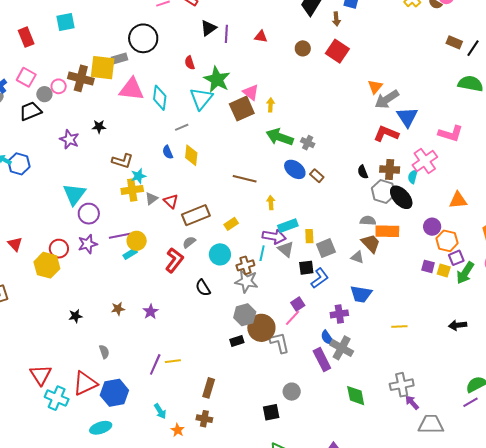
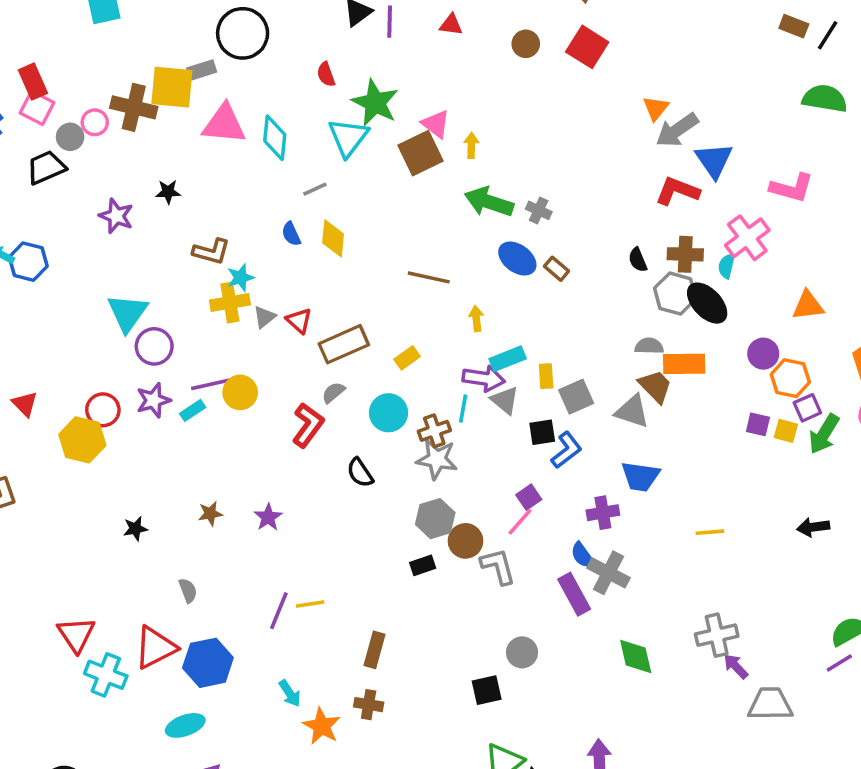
red rectangle: (26, 37) -> (33, 82), moved
cyan rectangle: (130, 254) -> (193, 410), moved
gray triangle: (357, 257) -> (632, 411), size x1.5
brown circle: (261, 328) -> (465, 541), size x0.7
orange star: (178, 430) -> (322, 726), size x1.5

